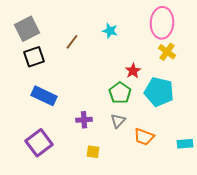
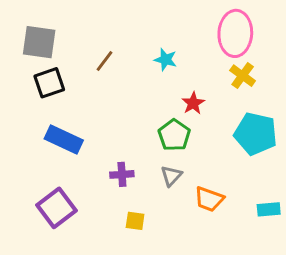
gray square: (27, 29) -> (39, 42), turned 35
cyan star: (110, 31) -> (166, 60), moved
cyan pentagon: (159, 92) -> (256, 134), moved

